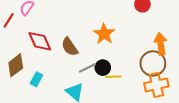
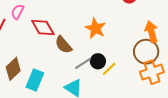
red diamond: (40, 41) -> (43, 27), moved
yellow line: (113, 77) -> (109, 69), turned -35
cyan rectangle: (36, 79) -> (35, 80), size x1.5

